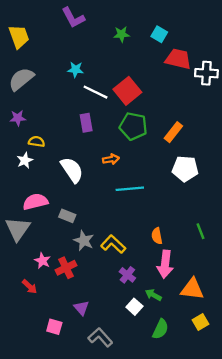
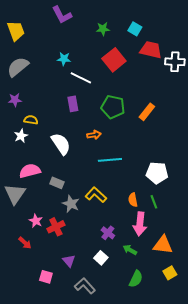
red square: (127, 91) -> (114, 60), moved
white pentagon: (185, 169) -> (157, 173), moved
green line: (201, 231) -> (154, 202), moved
yellow L-shape: (113, 244) -> (96, 195), moved
white square: (134, 307) -> (101, 258), moved

